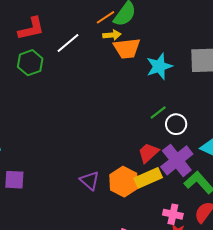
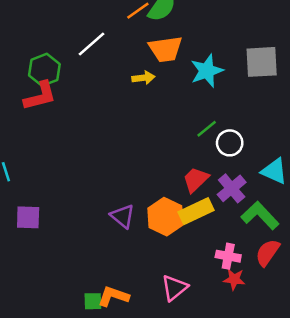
red L-shape: (31, 29) -> (40, 96), moved
yellow arrow: (112, 35) -> (143, 78), moved
purple cross: (177, 160) -> (232, 188), size x0.7

